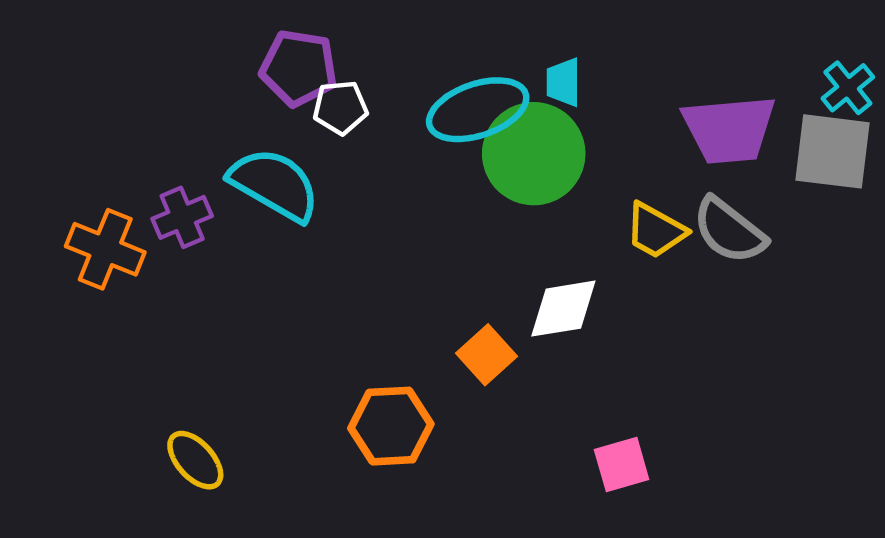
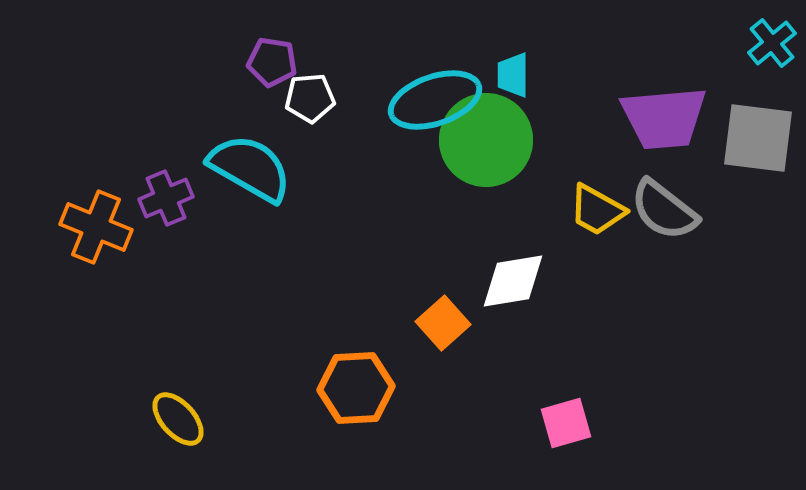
purple pentagon: (299, 68) -> (272, 62), size x0.7
cyan cross: (848, 88) -> (772, 43), moved

